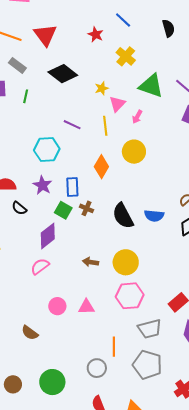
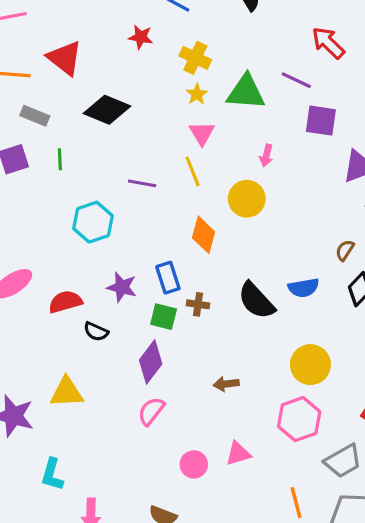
yellow star: (102, 88) -> (197, 94), moved
pink arrow: (137, 117) -> (266, 155), moved
cyan hexagon: (47, 150) -> (93, 222), moved
yellow circle: (126, 262) -> (310, 365), moved

